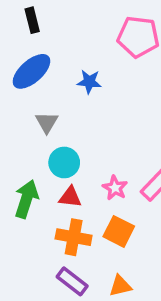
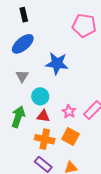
blue star: (89, 82) -> (57, 63), moved, size x1.6
gray triangle: (47, 122) -> (22, 76), moved

